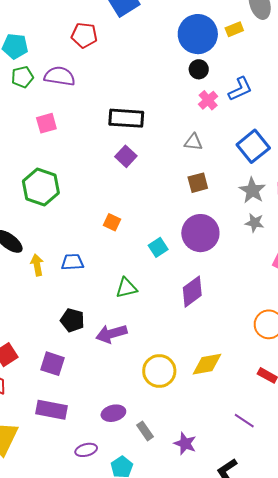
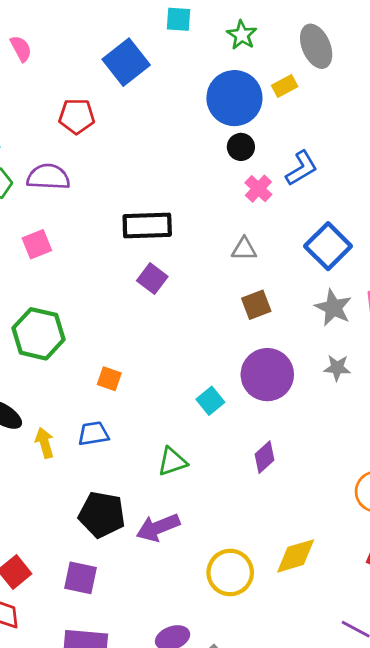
orange square: (112, 222) -> (109, 379), moved
gray star: (255, 223) -> (337, 368), moved
purple diamond: (192, 292) -> (265, 457), size x0.7
black pentagon: (72, 320) -> (102, 515), size x1.4

